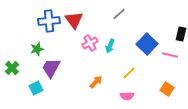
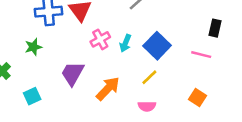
blue square: (147, 44) -> (157, 46), moved
purple trapezoid: (51, 68) -> (73, 73), moved
orange arrow: (96, 82) -> (108, 89), size x1.5

